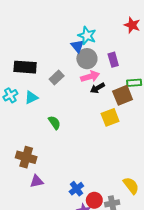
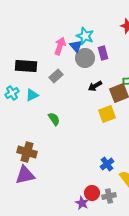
purple rectangle: (113, 60) -> (103, 53), moved
pink arrow: (90, 76) -> (60, 46), moved, turned -54
purple triangle: (37, 181) -> (25, 175), moved, size x1.5
blue cross: (76, 189) -> (107, 164), moved

